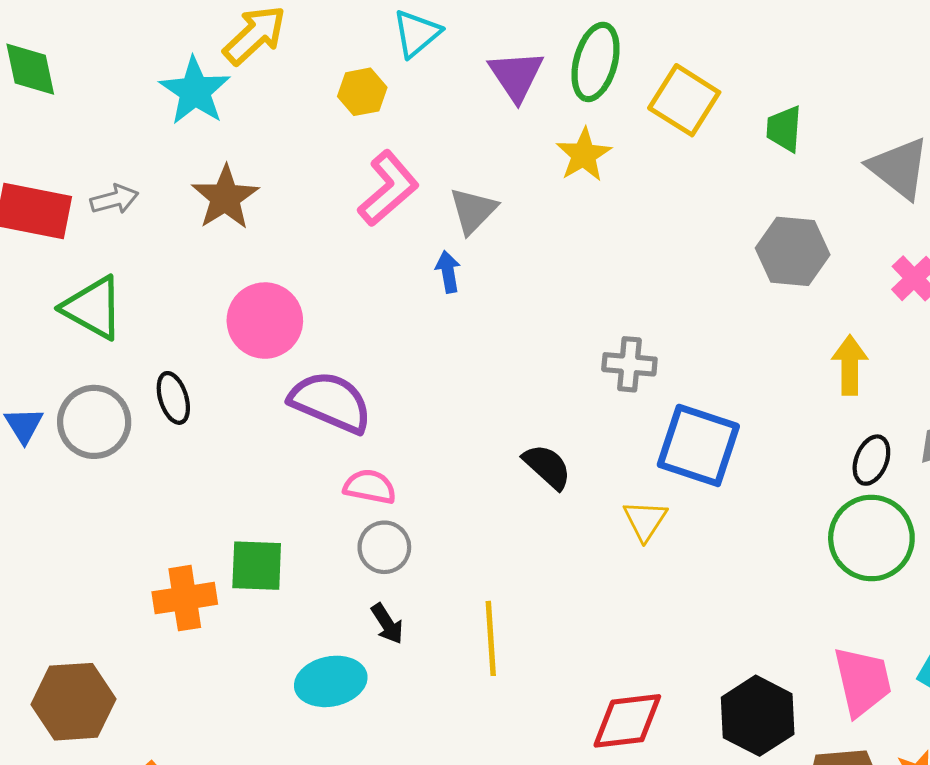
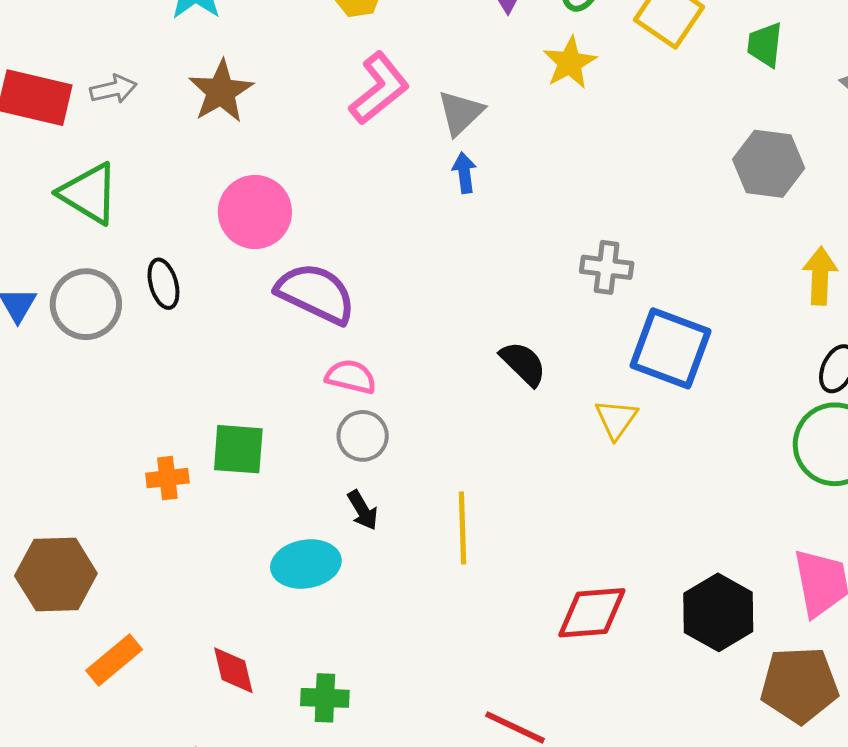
blue arrow: (448, 272) -> (464, 173), moved
orange cross: (185, 598) -> (167, 478), size x0.7

